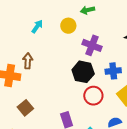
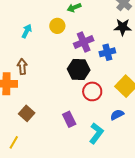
purple cross: (92, 45) -> (84, 42), turned -36
blue cross: (113, 71) -> (107, 52), moved

